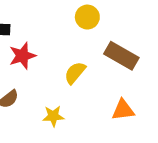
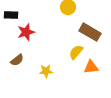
yellow semicircle: (75, 73) -> (76, 52), moved

